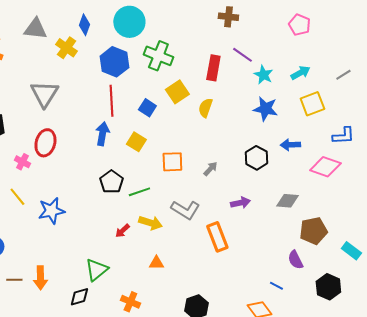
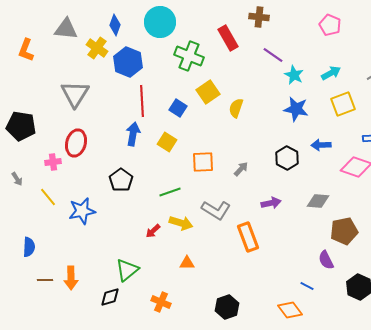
blue hexagon: (114, 62) -> (128, 62), moved
red rectangle: (213, 68) -> (228, 38), moved, turned -40
pink cross: (22, 162) -> (53, 162), turned -35
black pentagon: (111, 182) -> (121, 180), moved

